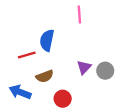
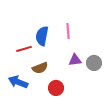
pink line: (79, 15) -> (68, 31), moved
purple triangle: (84, 67) -> (75, 60), turned 40

